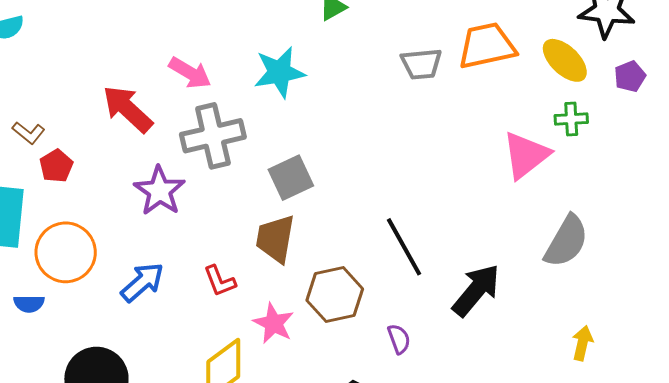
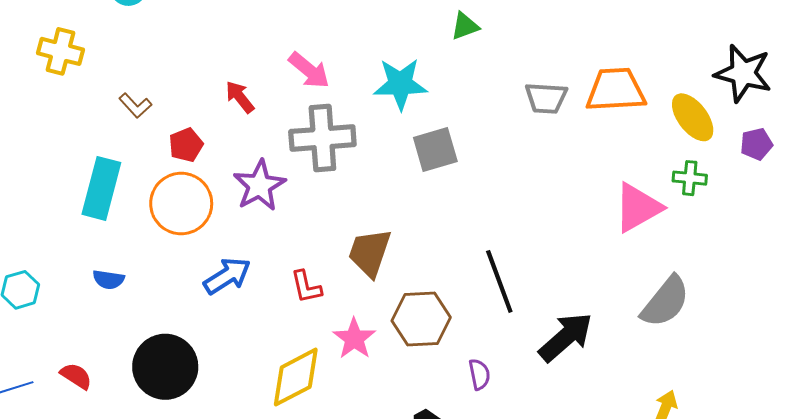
red arrow: (128, 109) -> (240, 97), size x0.6
red pentagon: (56, 166) -> (186, 145), moved
gray square: (291, 178) -> (435, 150), moved
orange circle: (66, 252) -> (181, 204), moved

